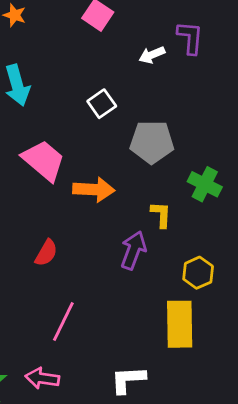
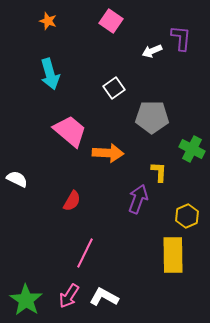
pink arrow: (42, 378) -> (69, 296), turned -65
white L-shape: (128, 380) -> (104, 297), moved, turned 32

